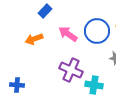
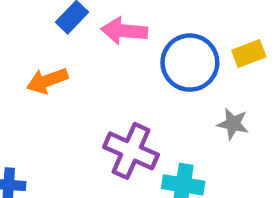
pink arrow: (68, 34) -> (124, 31), moved, turned -30

